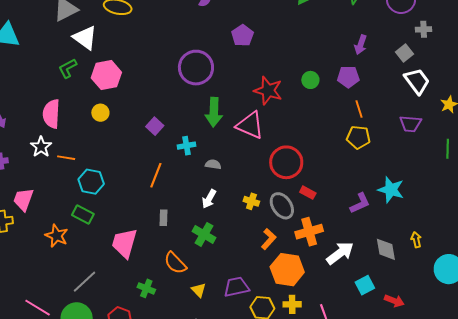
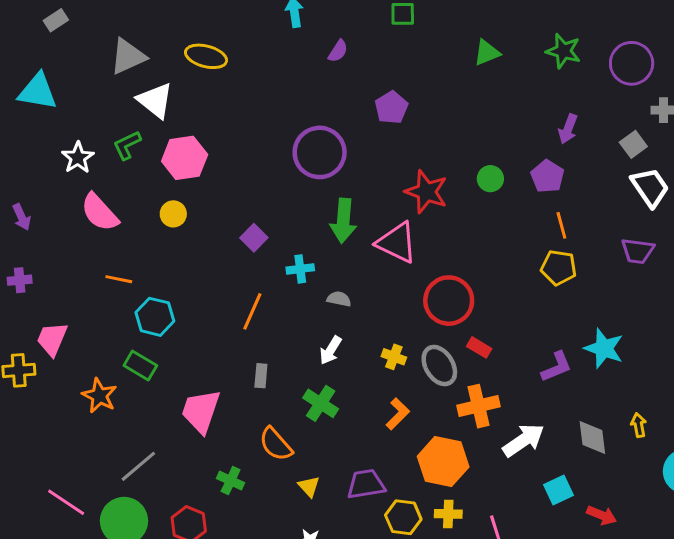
purple pentagon: (348, 77) -> (547, 176), turned 30
pink semicircle: (51, 114) -> (100, 212), turned -48
white star: (41, 147) -> (78, 158), moved
orange L-shape: (269, 239) -> (398, 414), moved

